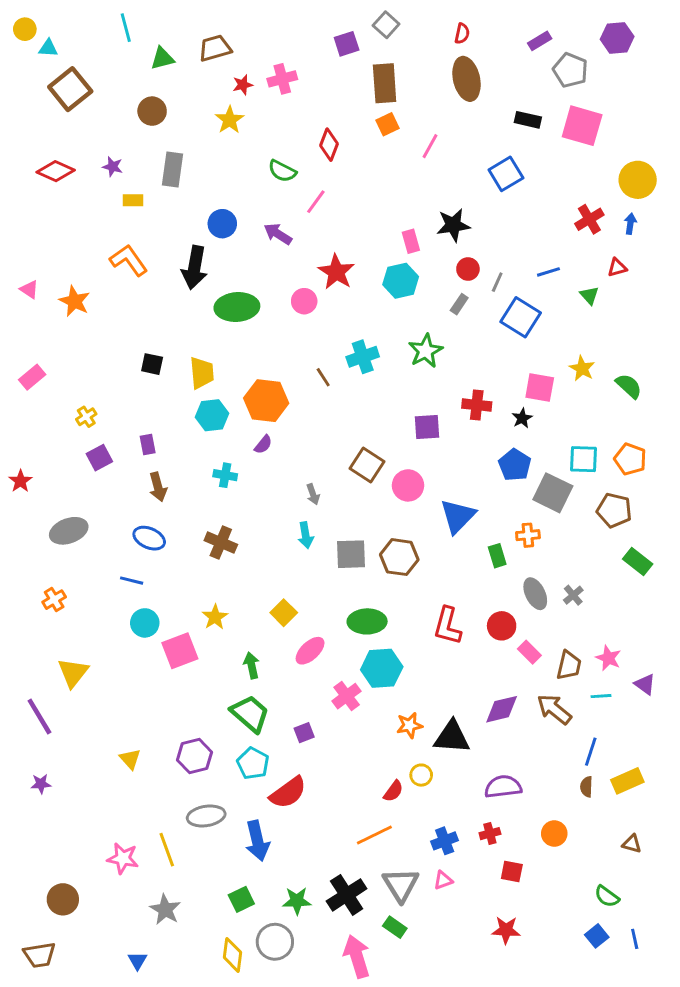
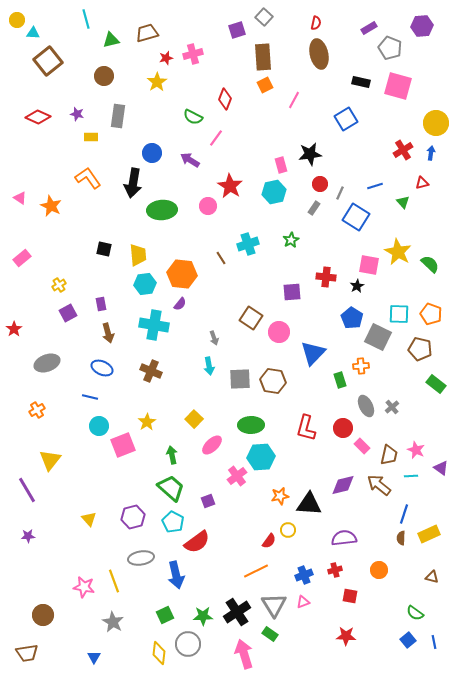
green star: (426, 351) -> (291, 240), size x0.7
yellow star: (582, 368) -> (398, 252), size x1.5
cyan cross: (225, 475) -> (154, 325), size x1.8

